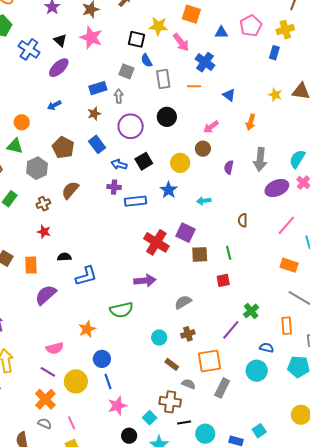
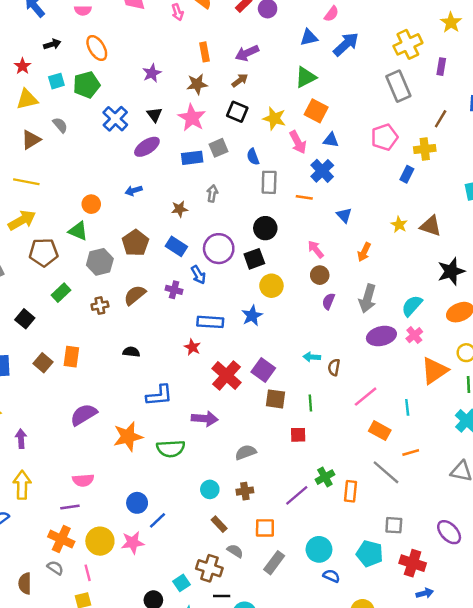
blue triangle: (221, 32) -> (331, 140), moved
black square: (137, 39) -> (237, 112), moved
gray square: (126, 71) -> (218, 148), moved, turned 35
blue rectangle: (98, 88) -> (192, 158), moved
purple circle: (131, 126) -> (219, 249), moved
pink arrow: (211, 127) -> (316, 249), turned 77
blue rectangle: (97, 144) -> (176, 246), turned -30
brown circle: (203, 149) -> (320, 275), moved
black square: (144, 161) -> (254, 259), moved
blue arrow: (119, 164) -> (198, 275), turned -147
purple cross: (114, 187) -> (174, 290), moved
cyan arrow: (204, 201) -> (312, 357), moved
pink line: (286, 225) -> (366, 397), moved
red star: (44, 232) -> (192, 347), moved
black semicircle: (64, 257) -> (131, 352), moved
orange rectangle: (31, 265) -> (71, 357), moved
blue L-shape: (86, 276) -> (159, 395), moved
orange rectangle: (287, 326) -> (350, 491), moved
orange star: (87, 329) -> (128, 437), moved, size x1.4
blue semicircle: (267, 348) -> (331, 576), moved
orange square: (210, 361) -> (265, 528), size x0.7
purple line: (48, 372) -> (70, 507), turned -49
yellow circle: (76, 381) -> (100, 541), moved
blue line: (108, 381) -> (158, 520), moved, turned 56
orange cross: (45, 399) -> (61, 539), turned -30
pink star: (117, 406) -> (133, 543), moved

